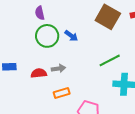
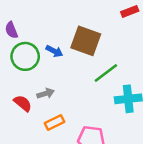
brown square: (108, 17) -> (86, 41), moved
red semicircle: (39, 73) -> (23, 103), turned 56

